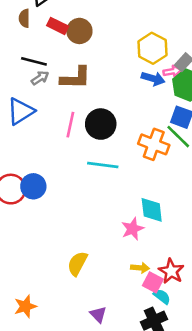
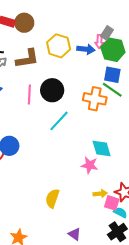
yellow hexagon: (152, 48) -> (59, 46), moved
pink arrow: (172, 71) -> (99, 41), turned 112
cyan line: (103, 165) -> (59, 121), turned -45
pink star: (133, 229) -> (90, 165), turned -30

